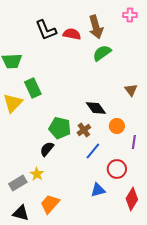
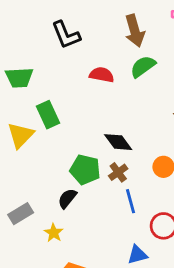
red semicircle: (72, 34) -> (102, 75), moved
black diamond: (96, 108) -> (118, 142), moved
blue line: (93, 151) -> (131, 201), turned -54
gray rectangle: (18, 183) -> (21, 214), moved

